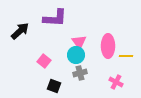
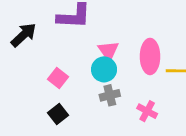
pink cross: (116, 82) -> (147, 111), moved
black square: (54, 86) -> (58, 114), moved, turned 32

